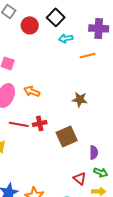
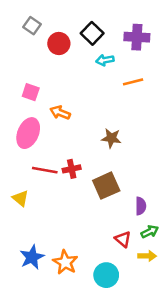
purple cross: (99, 28) -> (137, 37), moved
orange arrow: (32, 91) -> (60, 113), moved
brown star: (80, 99) -> (111, 138), moved
green arrow: (101, 172) -> (150, 232), turned -48

